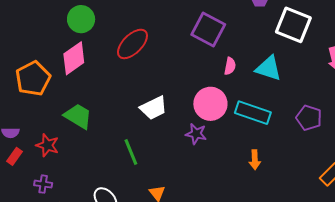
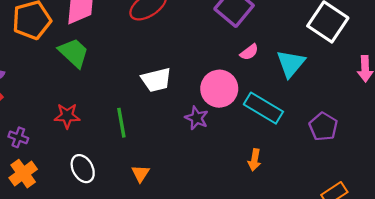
pink semicircle: (230, 66) -> (249, 52), turned 30
cyan triangle: (269, 68) -> (291, 63), turned 40
green trapezoid: (78, 116) -> (74, 53), moved
red star: (47, 145) -> (67, 116), moved, turned -30

